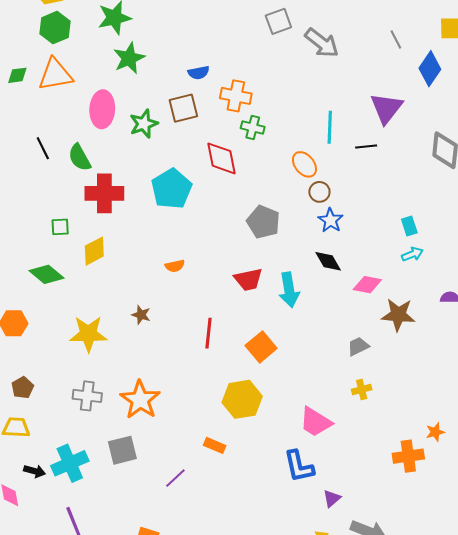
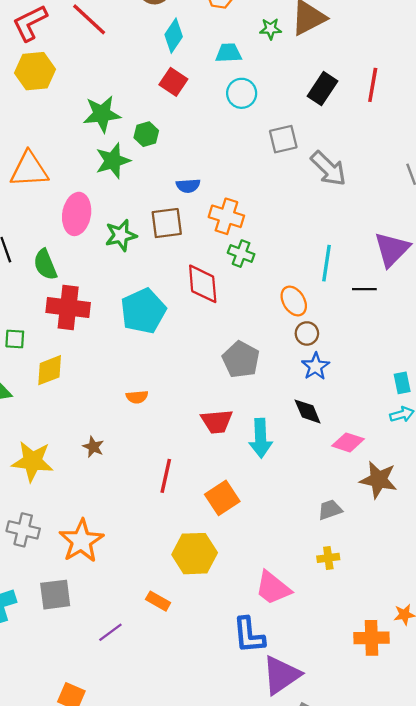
green hexagon: (55, 28) -> (146, 134), moved, size x0.7
purple triangle: (332, 499) -> (281, 675), size x2.0

